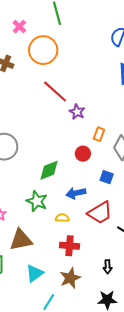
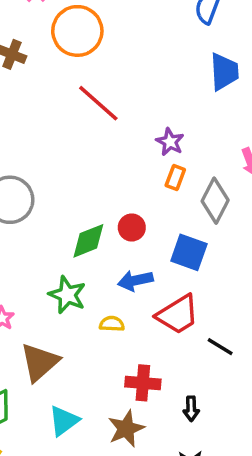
purple star: (77, 112) -> (170, 142), moved
red circle: (83, 154) -> (132, 227), moved
blue square: (107, 177) -> (189, 252), size x1.5
brown triangle: (21, 240) -> (40, 362), turned -30
red cross: (70, 246) -> (143, 383), moved

